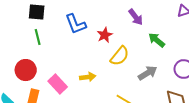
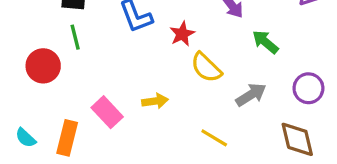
yellow semicircle: (120, 56) -> (206, 67), turned 95
red circle: (26, 70) -> (43, 66), moved

